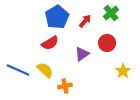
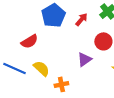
red semicircle: (50, 43) -> (29, 41), moved
purple triangle: (82, 54) -> (84, 59), moved

